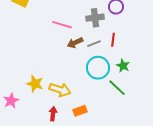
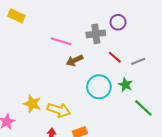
red line: (113, 40) -> (115, 57), turned -56
gray line: (94, 44) -> (138, 61), moved
green line: (117, 88) -> (143, 108), moved

